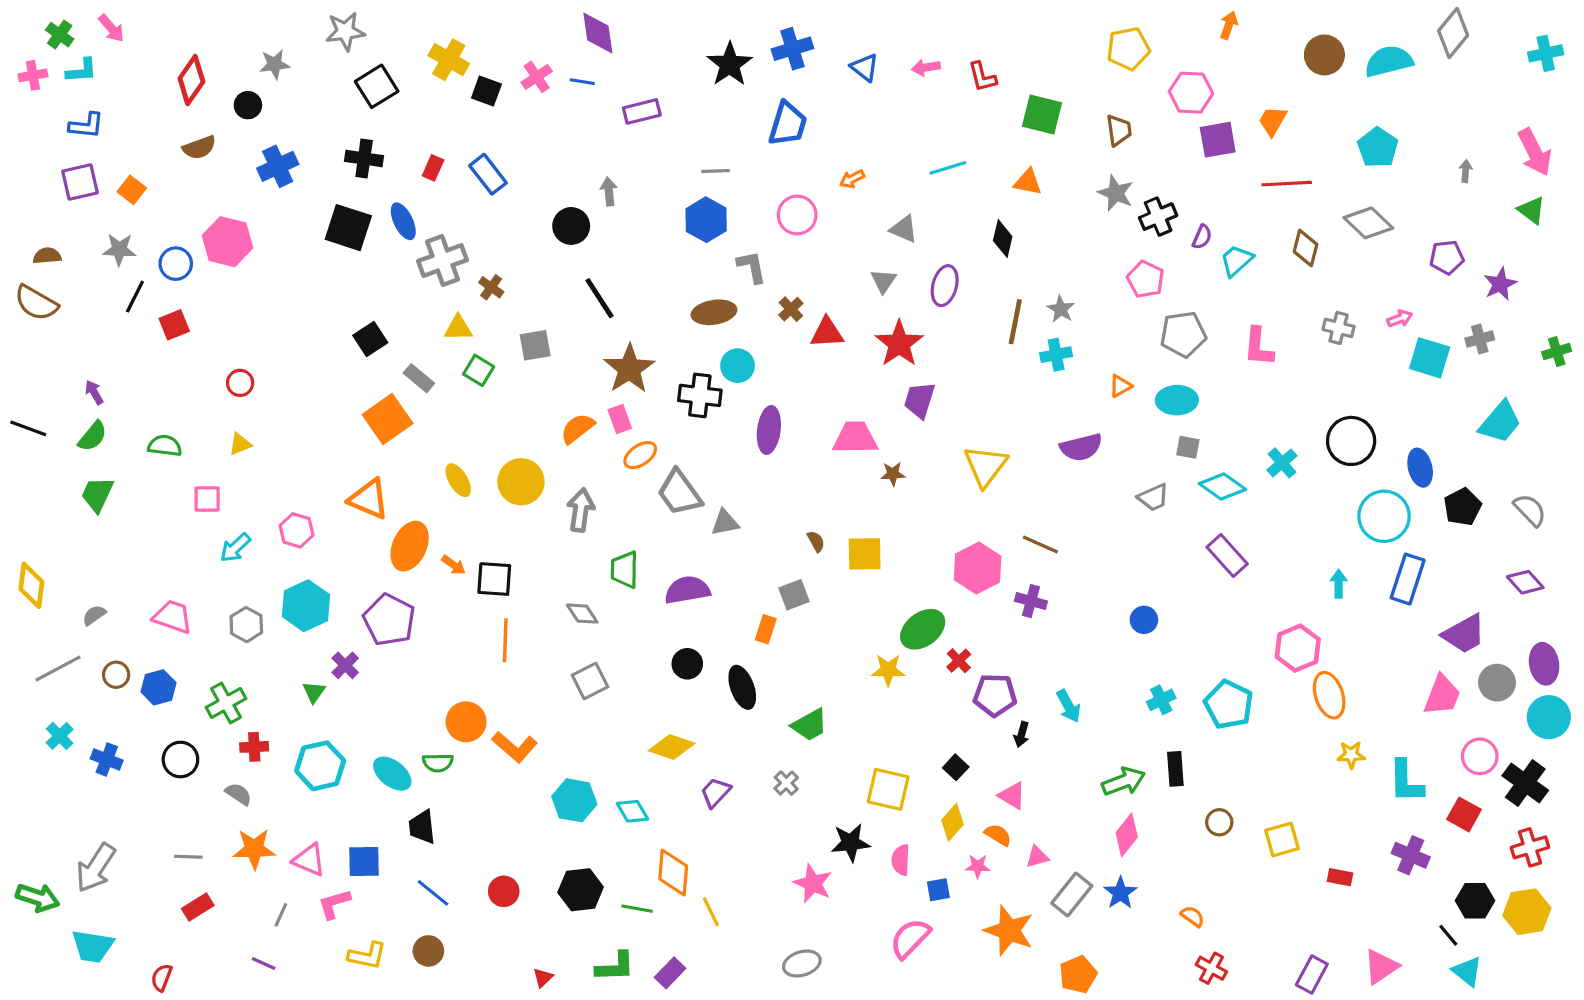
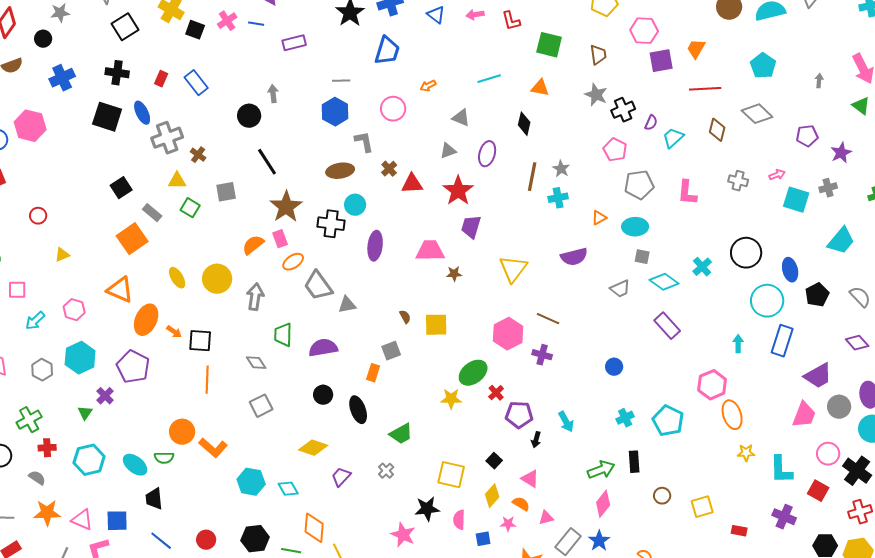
gray triangle: (883, 281) -> (448, 151), turned 36
yellow triangle: (240, 444) -> (62, 255), moved

